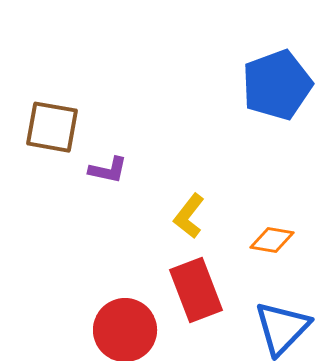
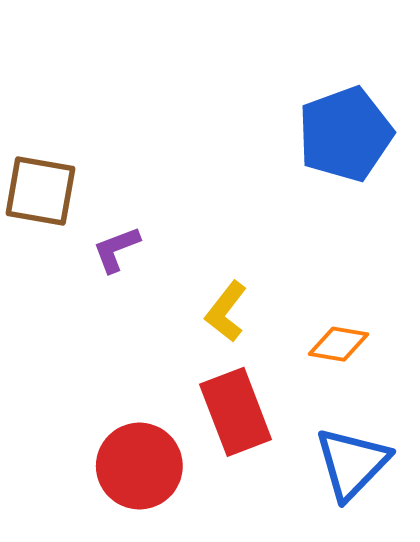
purple L-shape: (108, 170) -> (116, 249), turned 147

